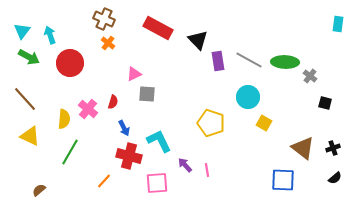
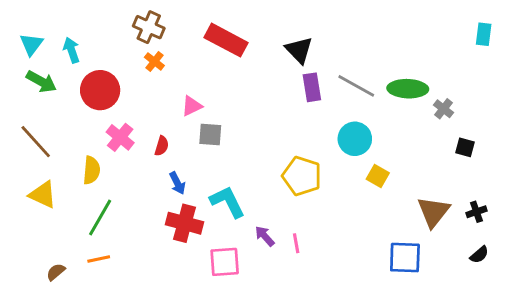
black triangle: (198, 40) -> (299, 50), moved
pink cross: (88, 109) -> (120, 137), moved
brown triangle: (303, 148) -> (434, 212), turned 30
orange line: (104, 181) -> (99, 259), moved, turned 35

